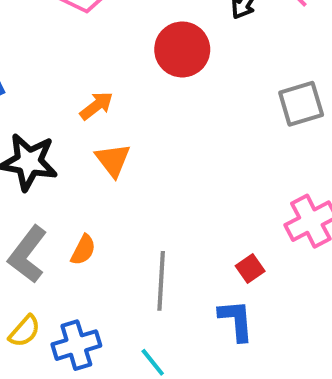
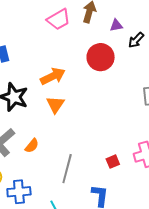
orange arrow: (96, 106) -> (53, 76), size x1.4
red square: (250, 268) -> (113, 162), moved

